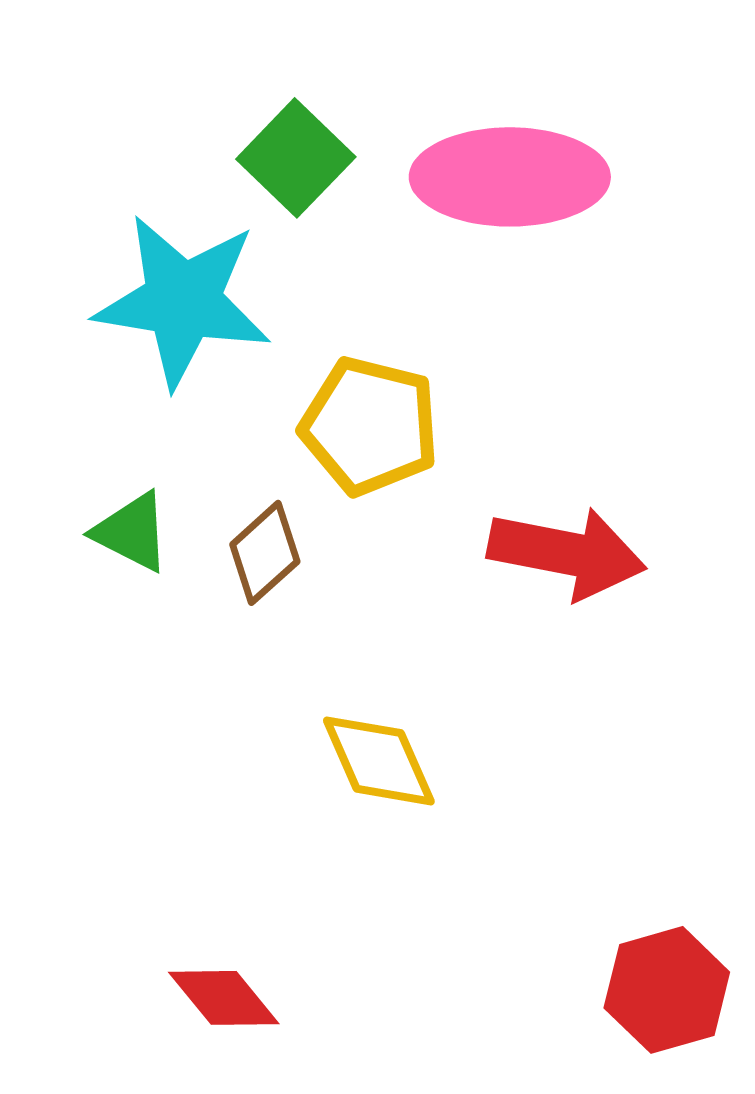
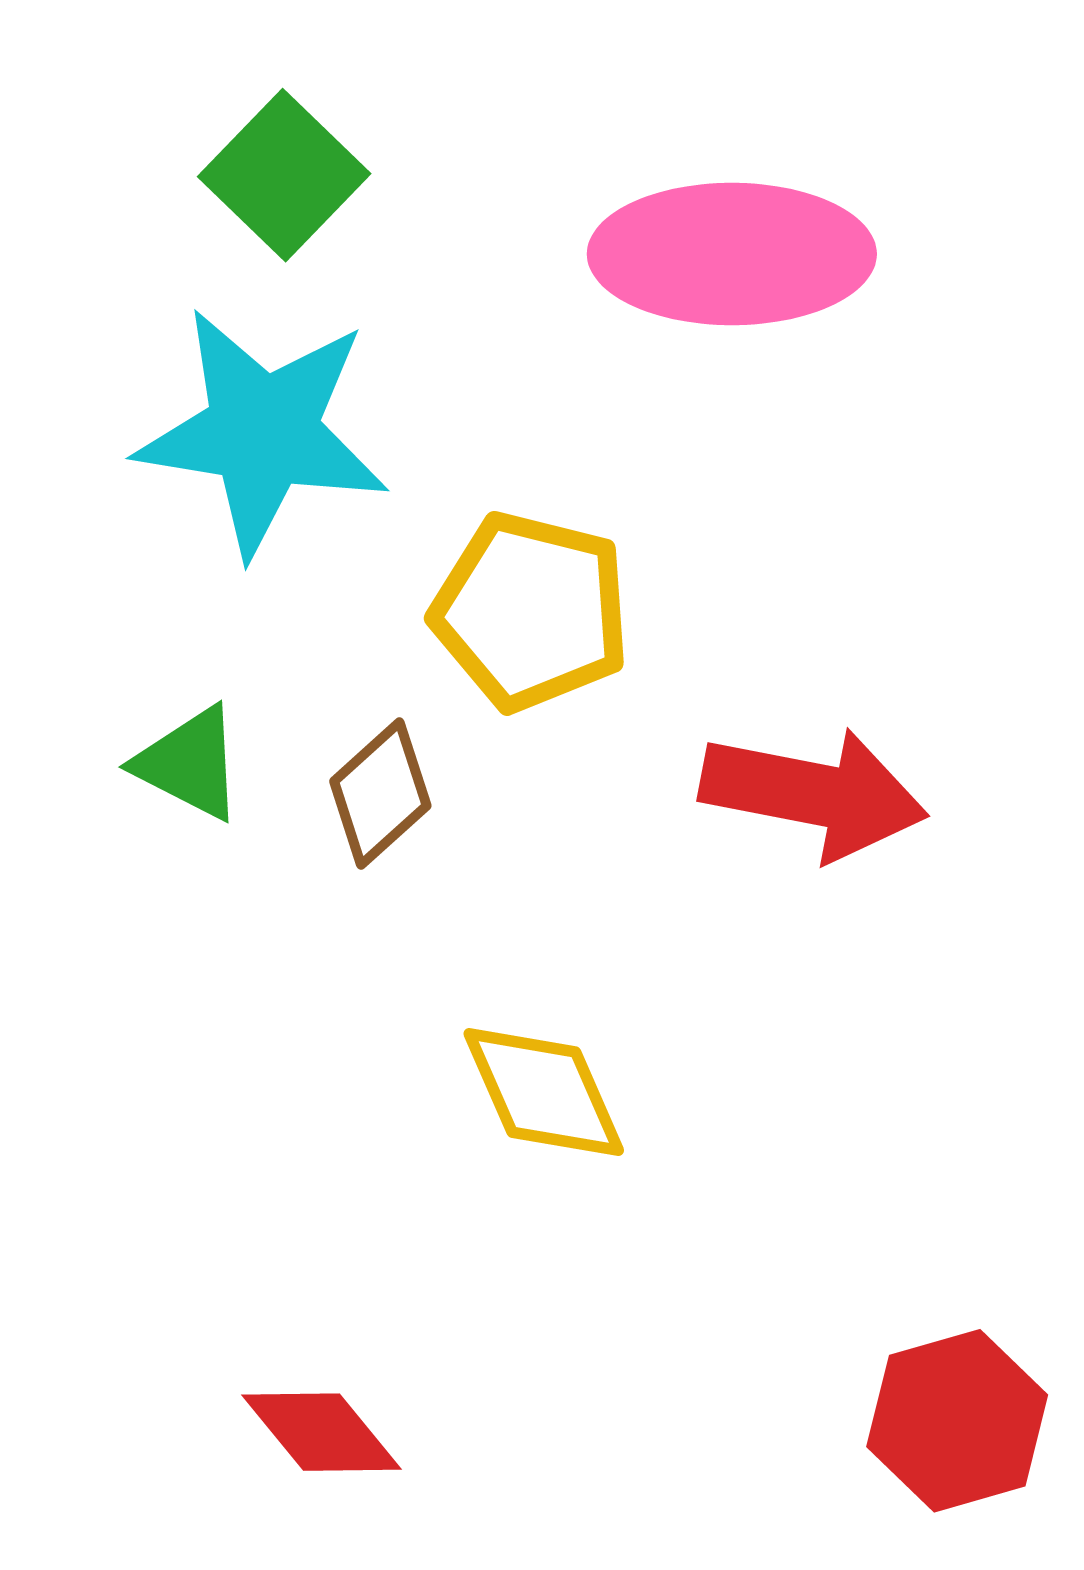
green square: (296, 158) -> (284, 175), moved

